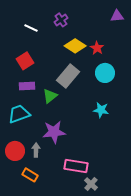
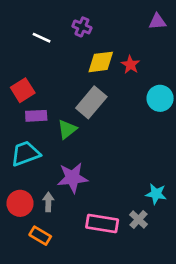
purple cross: (61, 20) -> (82, 27), turned -32
yellow diamond: (75, 46) -> (101, 62), turned -40
red square: (25, 61) -> (23, 90), moved
cyan circle: (105, 73) -> (160, 98), moved
cyan star: (101, 110) -> (156, 194), moved
gray cross: (91, 184) -> (138, 219), moved

